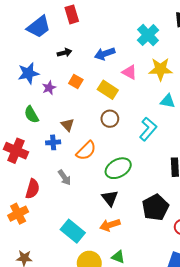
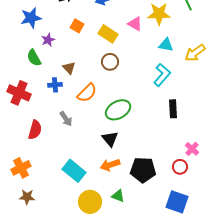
pink triangle: (129, 72) -> (135, 24), moved
purple star: (49, 88) -> (48, 40), moved
cyan L-shape: (148, 129) -> (162, 75), moved
black pentagon: (155, 207) -> (143, 170), moved, turned 30
orange cross: (18, 214) -> (21, 168), moved

